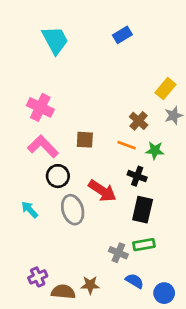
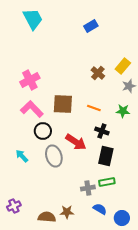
cyan trapezoid: (55, 40) -> (33, 19), moved
pink cross: (40, 107) -> (30, 80), turned 36
brown cross: (139, 121) -> (98, 73), moved
brown square: (85, 140) -> (63, 104), size x1.5
green star: (155, 150) -> (123, 111), moved
gray cross: (118, 253) -> (88, 188), turned -32
purple cross: (38, 277) -> (14, 206), moved

